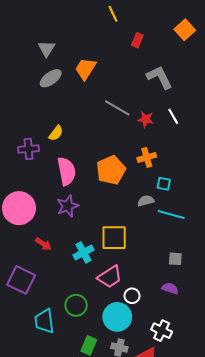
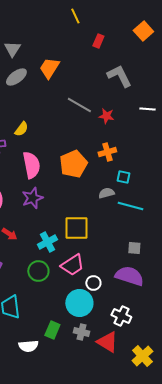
white line: (173, 116) -> (147, 109), moved, turned -56
purple semicircle: (170, 288) -> (129, 276), size x1.8
green circle: (76, 305) -> (38, 271), moved

